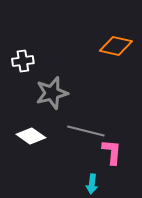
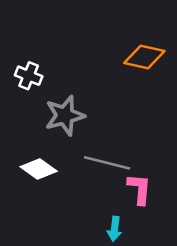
white cross: (23, 61) -> (29, 76), turned 30

